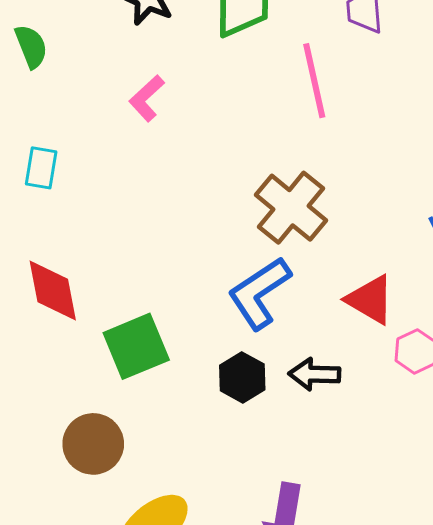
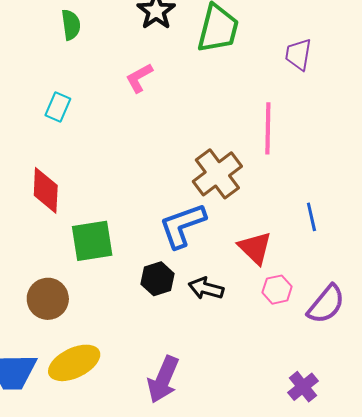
pink line: (314, 81) -> (268, 128), moved

